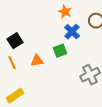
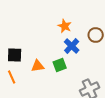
black square: (15, 41) -> (15, 55), turned 35
orange triangle: (37, 61) -> (38, 66), moved

